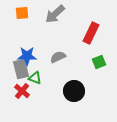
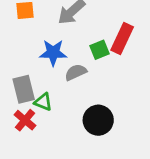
blue star: (27, 56) -> (53, 53), moved
green square: (99, 62) -> (100, 50), moved

